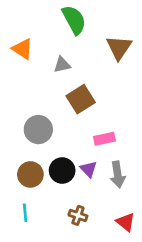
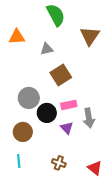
orange triangle: (22, 49) -> (17, 37), turned -36
pink rectangle: (104, 139) -> (69, 105), moved
black circle: (62, 170) -> (47, 113), moved
gray arrow: (118, 174) -> (89, 118), moved

